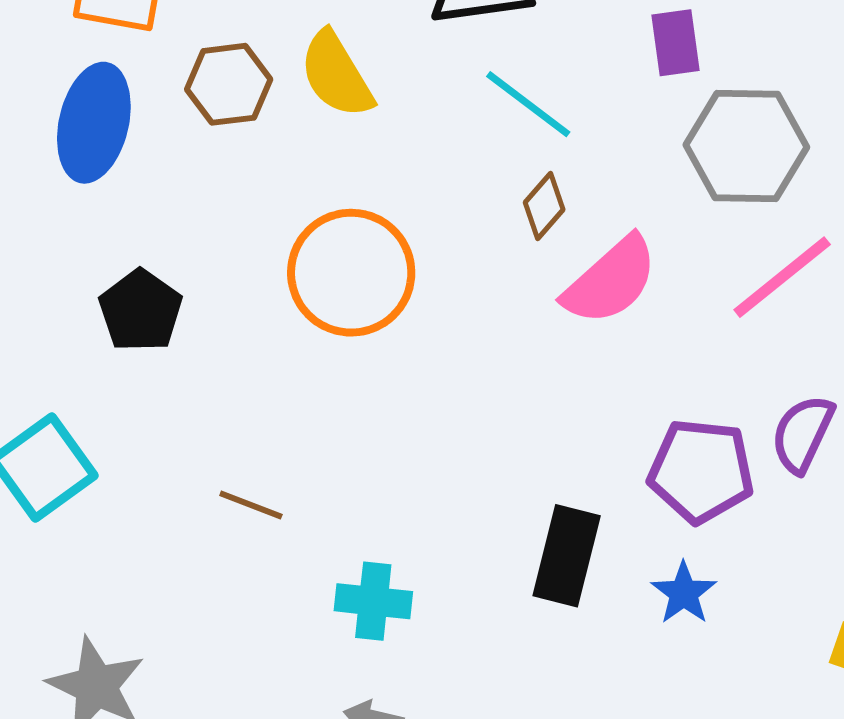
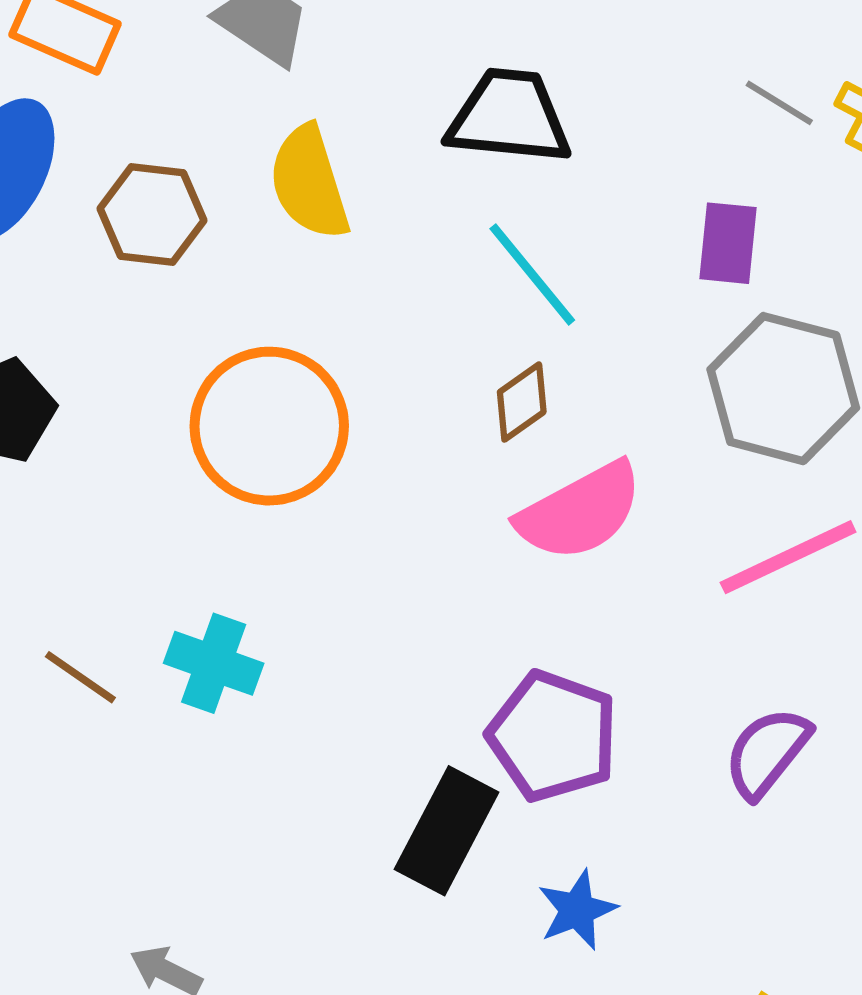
brown hexagon: (229, 84) -> (152, 215), moved
purple pentagon: (701, 471) -> (553, 736), moved
cyan cross: (373, 601) -> (214, 663), moved

